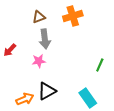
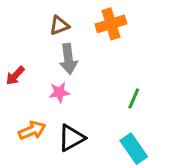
green line: (100, 65) -> (134, 98), moved
orange arrow: (25, 99) -> (32, 130), moved

